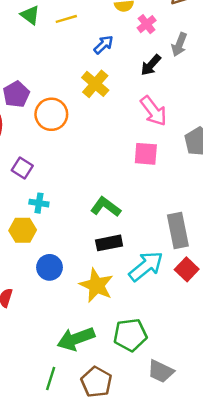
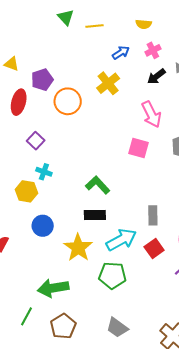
pink cross: (147, 24) -> (153, 50), moved
gray rectangle: (178, 230) -> (153, 215), size x0.7
green pentagon: (130, 335) -> (112, 275), moved

